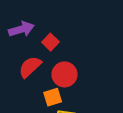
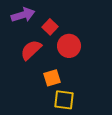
red circle: (64, 74) -> (69, 46), moved

